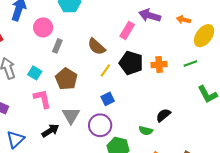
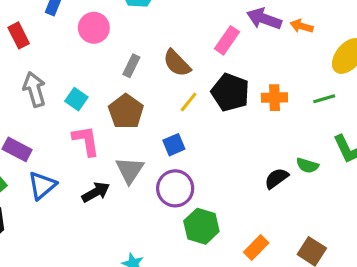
orange arrow: (183, 20) -> (302, 26), moved
gray rectangle: (57, 46) -> (131, 66), moved
blue square: (108, 99) -> (174, 145), moved
green semicircle: (146, 131) -> (307, 165), moved
blue triangle: (15, 139) -> (42, 185), moved

